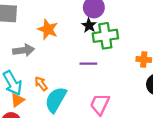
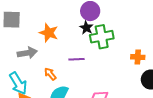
purple line: (88, 64) -> (76, 59), moved
orange arrow: (41, 84) -> (50, 74), moved

